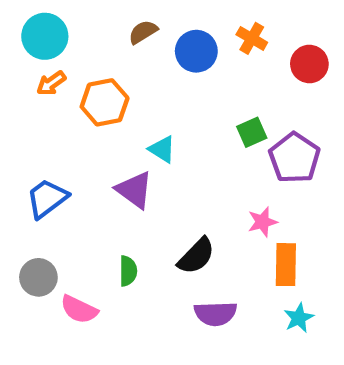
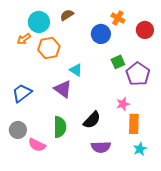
cyan circle: (45, 36) -> (39, 22), moved
blue circle: (196, 51) -> (101, 34), moved
green semicircle: (128, 271) -> (60, 127), size x1.5

